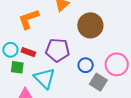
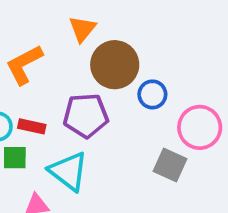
brown circle: (90, 25) -> (115, 65), moved
blue circle: (86, 65) -> (152, 94), moved

